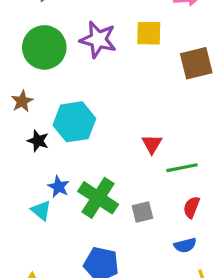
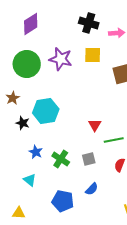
green cross: (98, 198) -> (61, 159), size x0.7
cyan triangle: (41, 210) -> (30, 180), moved
gray square: (142, 212) -> (89, 159), moved
blue semicircle: (185, 245) -> (92, 189), moved, turned -32

